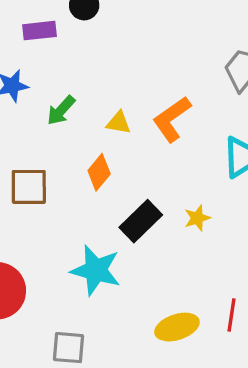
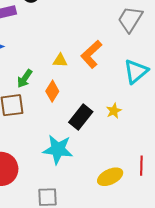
green arrow: (61, 110) -> (25, 78), moved

